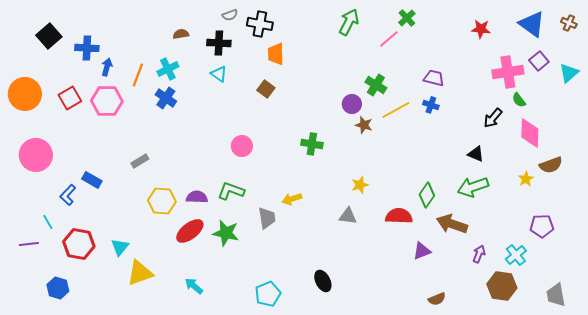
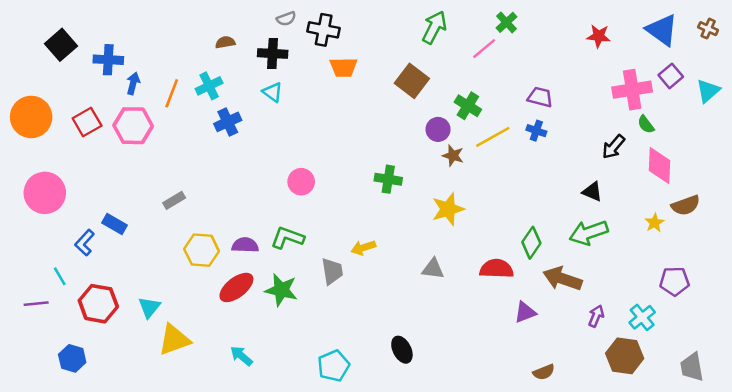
orange trapezoid: (276, 54) -> (343, 67), turned -90
brown square: (266, 89) -> (412, 81), moved, size x1.5
blue cross: (166, 98) -> (228, 122), moved, turned 30
yellow star: (360, 185) -> (448, 209), moved, size x1.5

